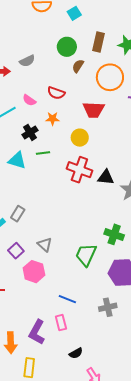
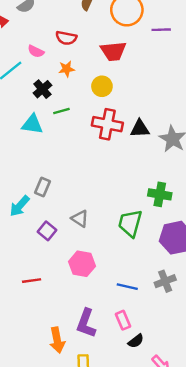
pink hexagon: (34, 272) -> (82, 264), moved
blue line: (67, 299) -> (127, 287), moved
pink rectangle: (61, 323) -> (123, 320), moved

